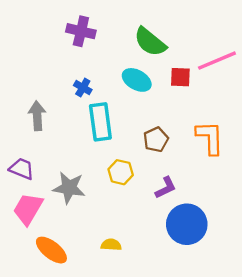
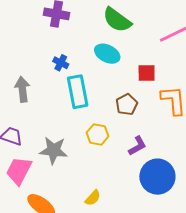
red square: (180, 77) -> (147, 73), moved
yellow semicircle: (111, 245) -> (93, 198), turned 132

